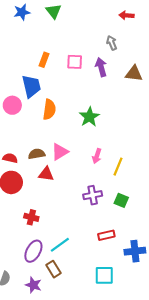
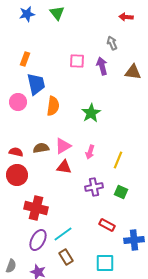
orange rectangle: (44, 60) -> (25, 59), moved
pink arrow: (97, 156) -> (90, 152), moved
red triangle: (46, 174) -> (64, 167), moved
red cross: (31, 217) -> (36, 208), size x1.6
red rectangle: (106, 235) -> (107, 225), turned 42
brown rectangle: (54, 269) -> (66, 257), moved

